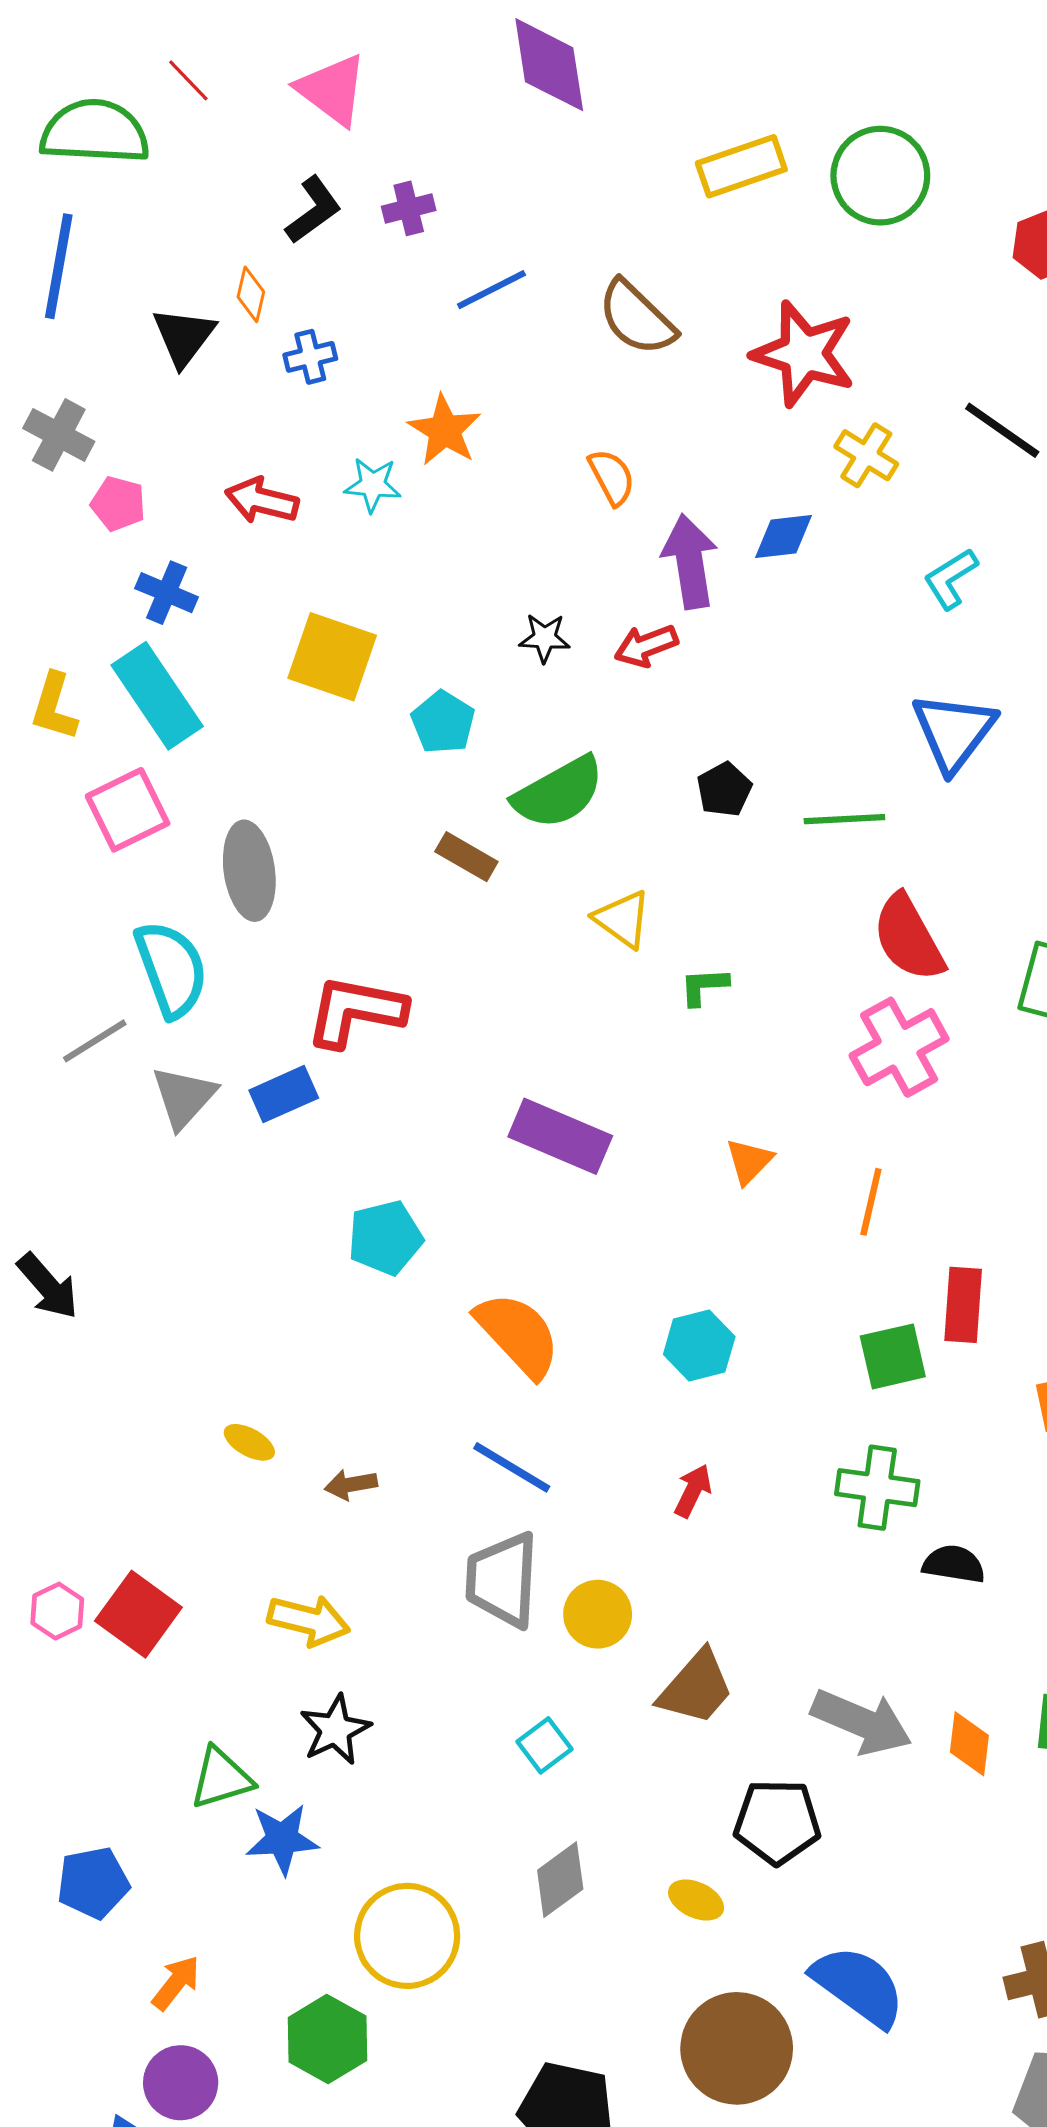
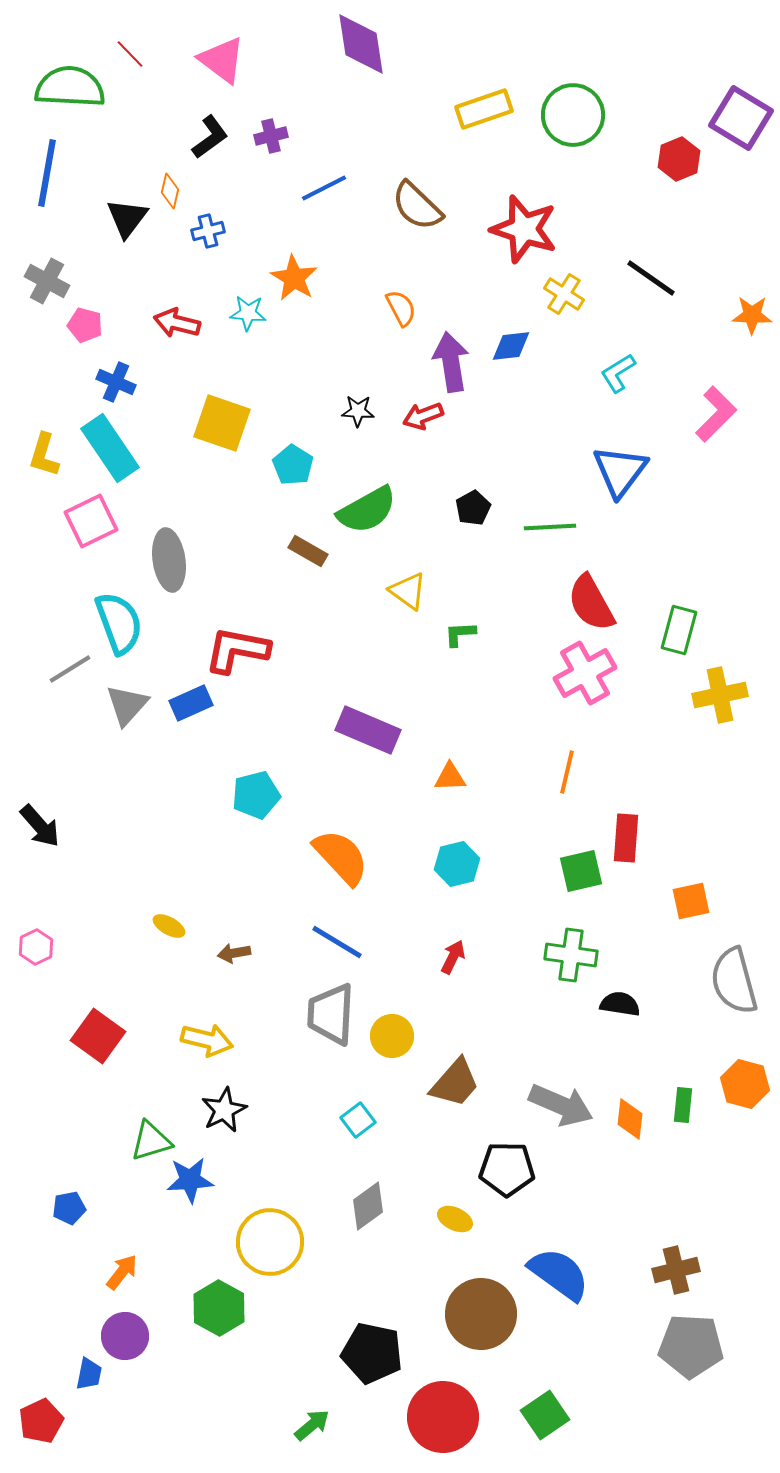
orange triangle: (749, 1161) -> (450, 777), moved, turned 44
pink hexagon: (57, 1611) -> (36, 947), moved
blue pentagon: (93, 1883) -> (69, 1208), size x0.7

